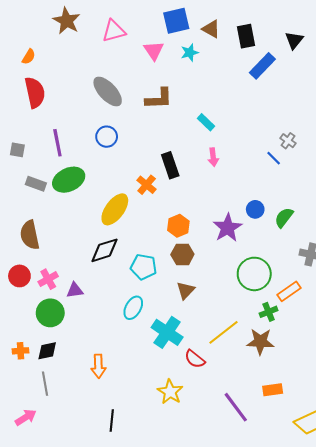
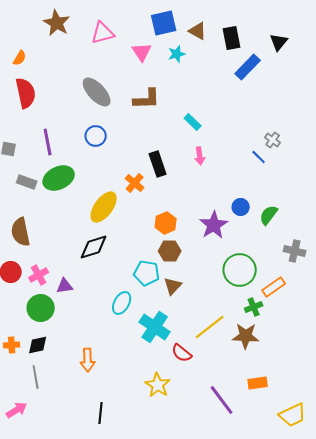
cyan pentagon: (143, 267) -> (147, 273), moved

